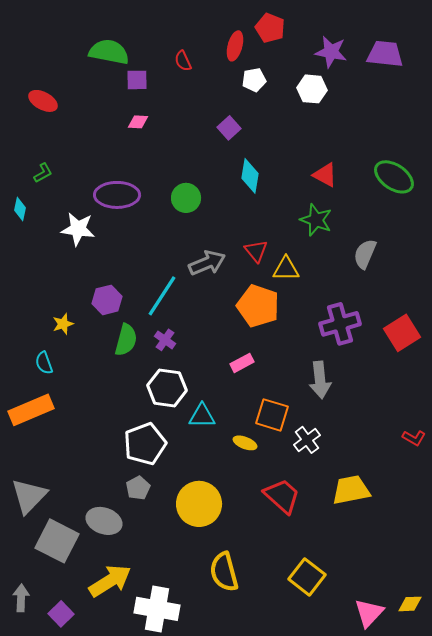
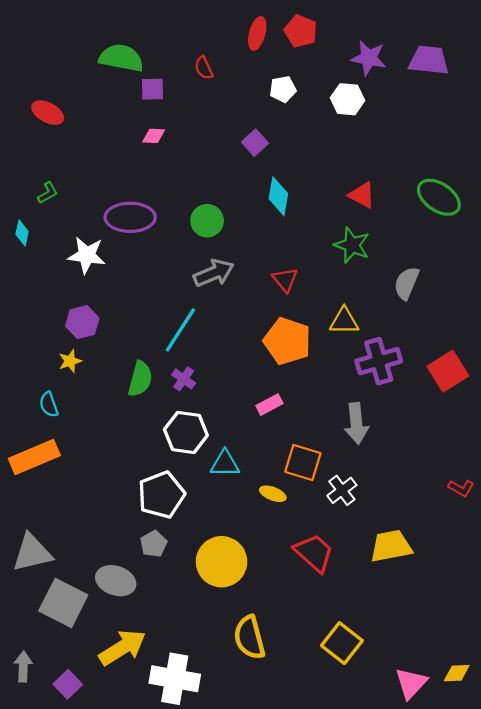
red ellipse: (235, 46) -> (257, 33), moved
gray arrow: (207, 263) -> (214, 273), moved
yellow triangle: (286, 269) -> (344, 321), moved
purple hexagon: (107, 300) -> (82, 322), moved
gray triangle: (29, 496) -> (32, 553), turned 33

